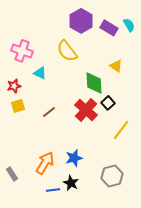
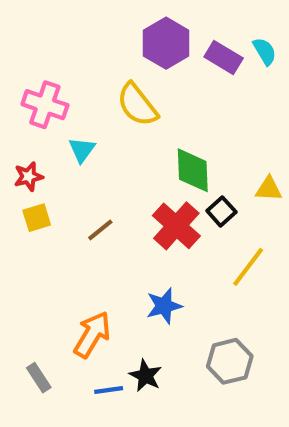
yellow triangle: (116, 66) -> (269, 189), moved, turned -32
cyan triangle: (40, 73) -> (82, 150), turned 40
blue star: (74, 158) -> (164, 306), moved
gray rectangle: (12, 174) -> (39, 378), moved

